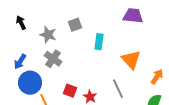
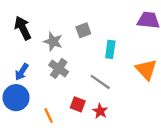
black arrow: (21, 23) -> (23, 28), size x1.5
blue circle: (30, 83) -> (16, 98), moved
gray line: (118, 89) -> (100, 82), moved, turned -30

